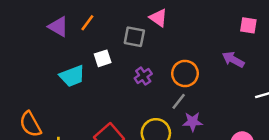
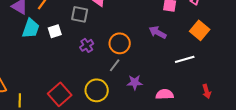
cyan trapezoid: (72, 76) -> (31, 28), moved, turned -50
purple star: (193, 122) -> (135, 82), moved

